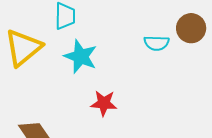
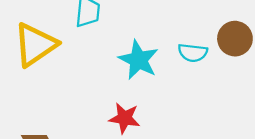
cyan star: (81, 56) -> (138, 60), moved

